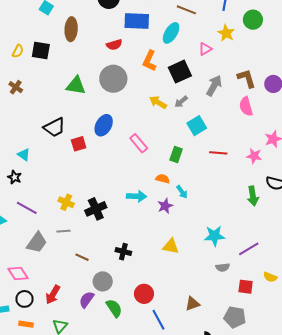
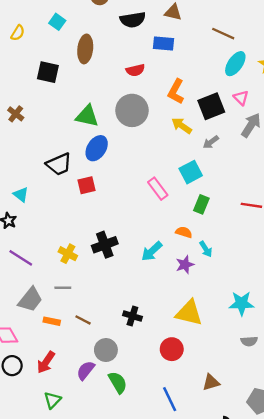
blue rectangle: (137, 21) -> (164, 44), size x0.7
cyan ellipse: (171, 33) -> (235, 64), moved
pink triangle: (205, 49) -> (241, 98), moved, turned -48
yellow semicircle: (18, 51) -> (18, 33), moved
yellow arrow: (158, 102) -> (182, 126), moved
blue ellipse: (104, 125) -> (97, 148), moved
cyan square: (197, 126) -> (191, 172), moved
cyan arrow: (137, 196) -> (152, 251), turned 132
black cross: (96, 209) -> (105, 245), moved
yellow triangle: (171, 246) -> (189, 313), size x1.4
red circle: (144, 294) -> (172, 349), moved
orange rectangle: (26, 324) -> (52, 321), moved

